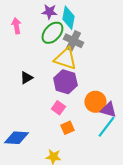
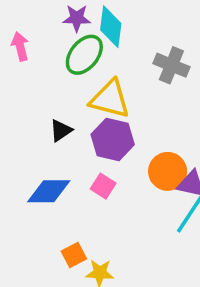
gray cross: (73, 41) -> (171, 65), moved
black triangle: (26, 78) -> (61, 130), moved
orange square: (67, 128) -> (74, 255), moved
blue diamond: (16, 138) -> (49, 191), moved

